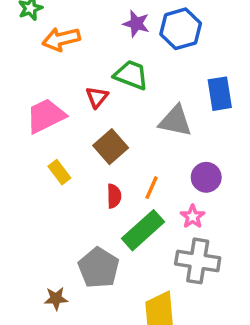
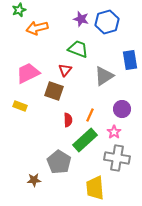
red triangle: (97, 97) -> (65, 70), moved
gray triangle: (175, 121) -> (104, 76), turned -45
brown square: (111, 147) -> (54, 91), moved, turned -30
yellow rectangle: (59, 172) -> (20, 106), moved, turned -32

